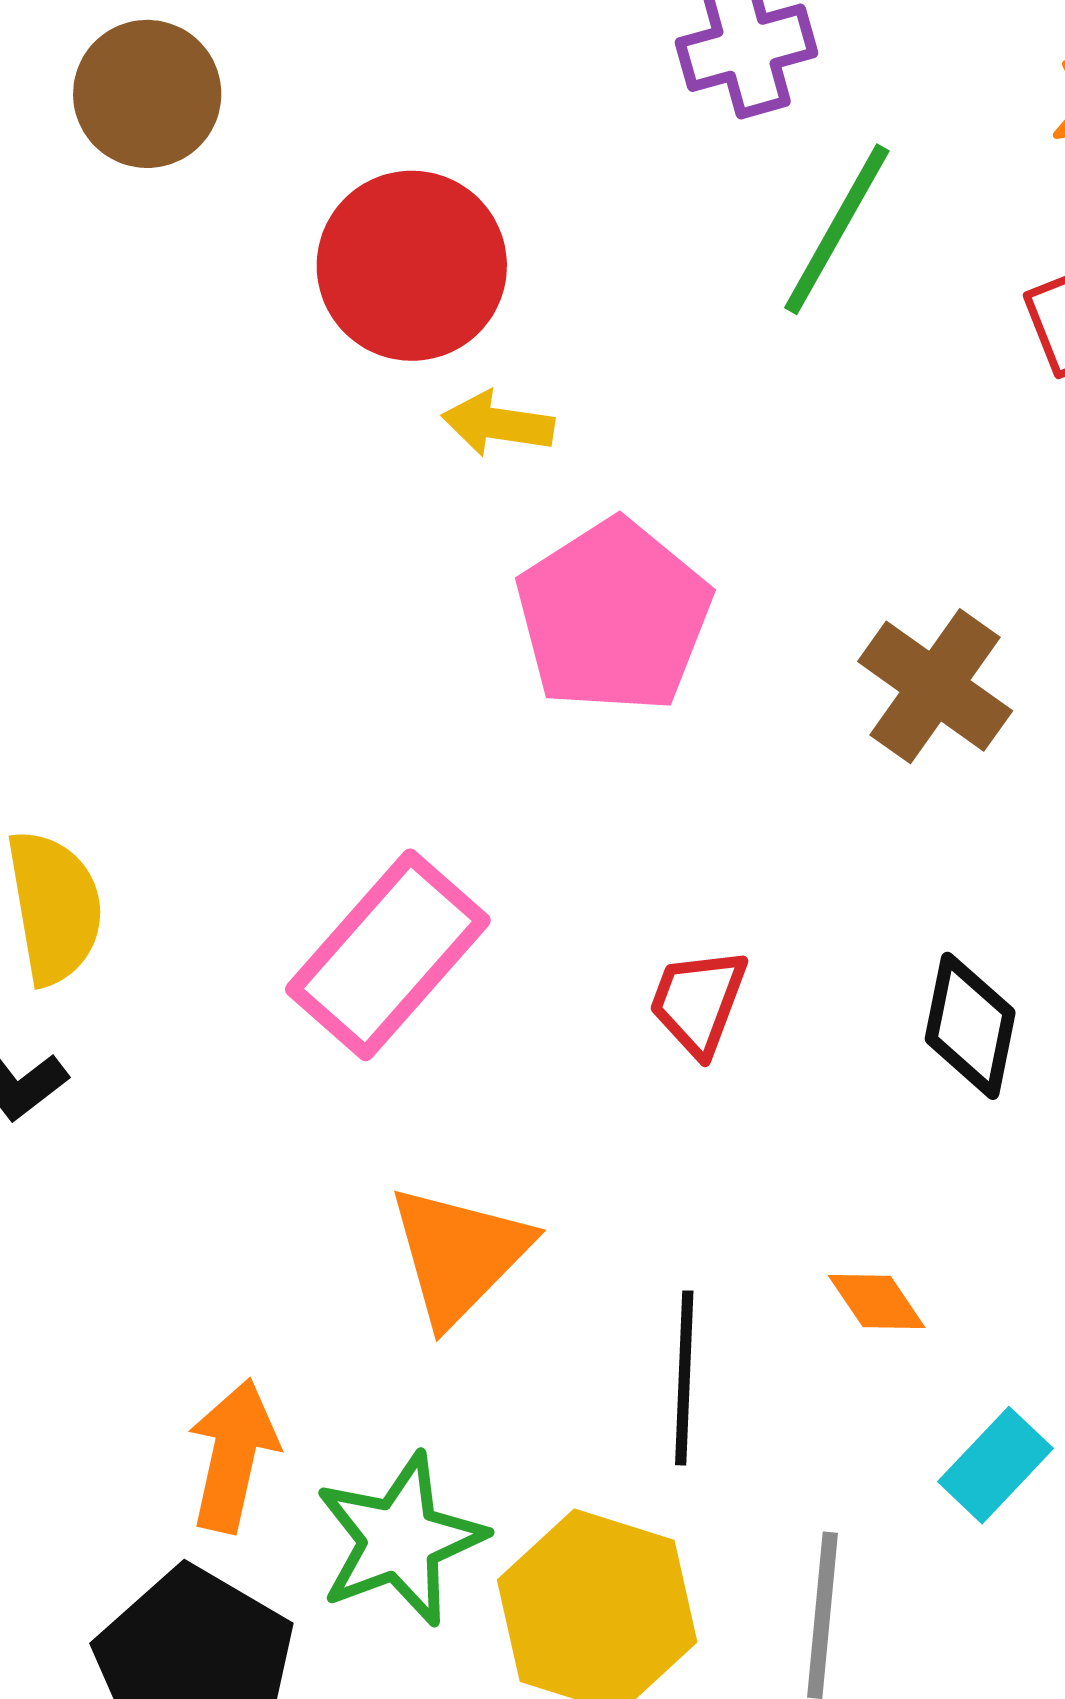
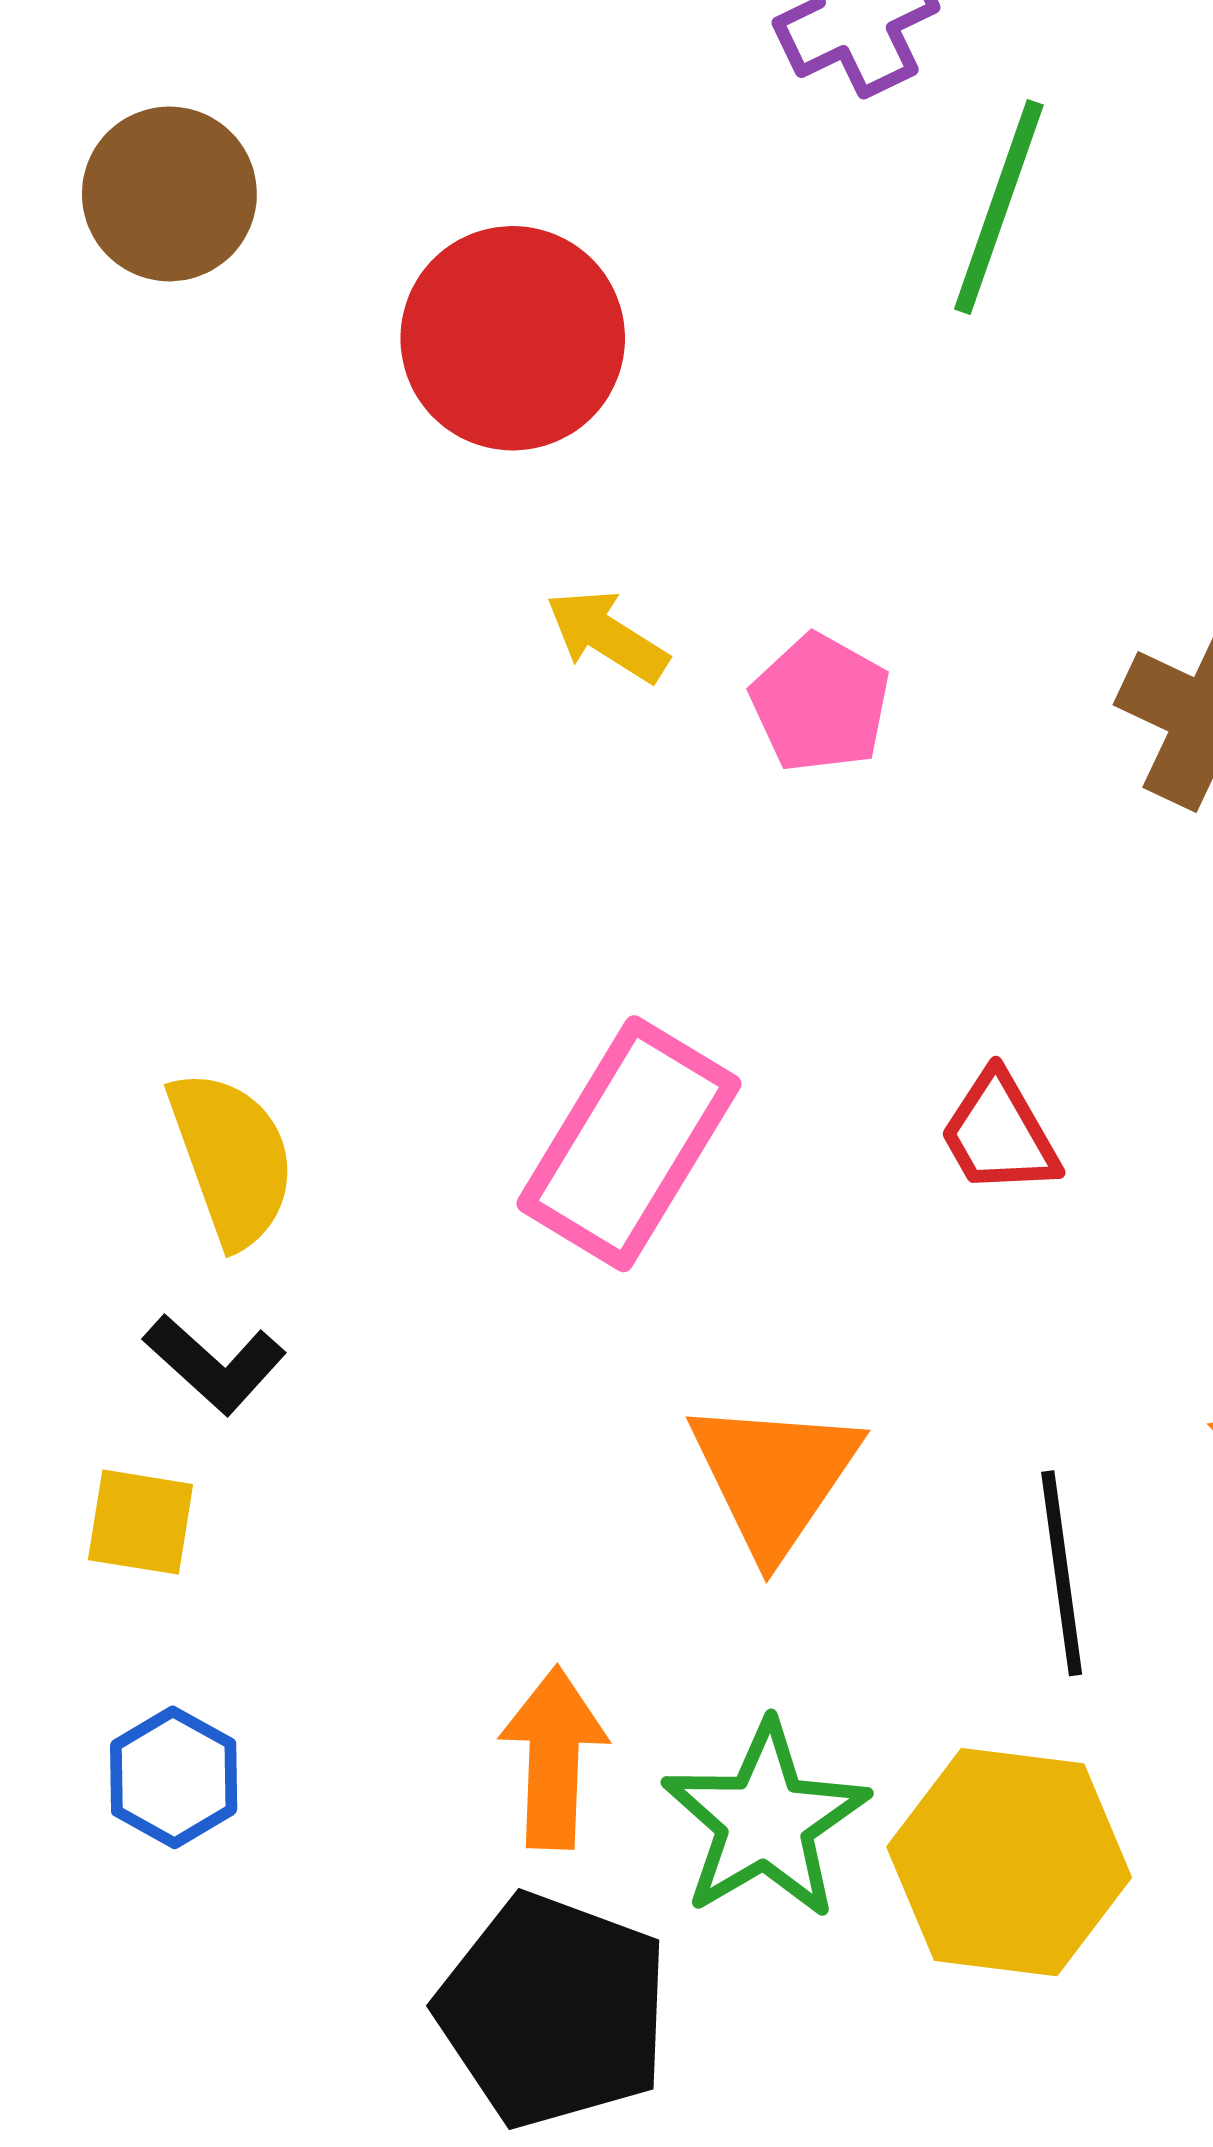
yellow arrow: (498, 424) -> (607, 636), moved, turned 34
pink pentagon: (613, 616) -> (820, 703), size x0.6
red trapezoid: (698, 1002) -> (999, 1134), turned -40

